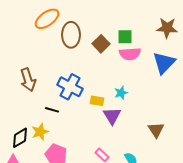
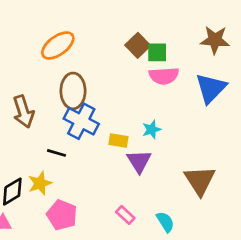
orange ellipse: (47, 19) -> (58, 45), moved
brown ellipse: (71, 35) -> (73, 91), moved
brown square: (101, 44) -> (138, 45), moved
brown triangle: (156, 130) -> (200, 181), size x1.4

